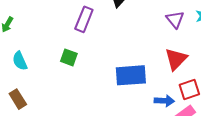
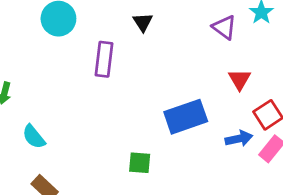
green square: (69, 57) -> (140, 163), moved
red triangle: (176, 59) -> (240, 79), size x0.7

